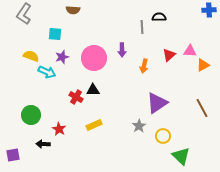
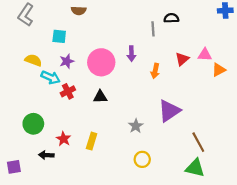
red cross: (76, 97) -> (68, 91), moved, turned 32
brown line: (202, 108) -> (198, 142), moved
yellow rectangle: (94, 125) -> (92, 141), moved, turned -49
gray star: (139, 126) -> (136, 126), moved
yellow circle: (163, 136) -> (142, 159), moved
green triangle: (181, 156) -> (195, 168), turned -30

